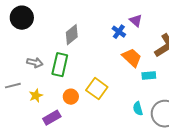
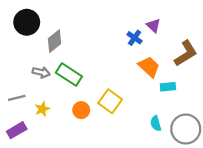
gray diamond: (72, 35) -> (54, 41), moved
green rectangle: (60, 65) -> (69, 75), turned -70
purple rectangle: (52, 118) -> (17, 130), moved

